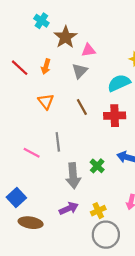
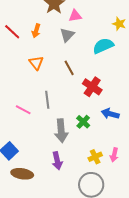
red cross: (115, 116) -> (92, 87), moved, turned 36
purple arrow: (69, 208) -> (57, 161), turned 102
yellow cross: (98, 211) -> (95, 157), moved

